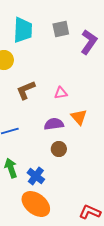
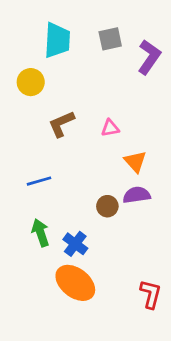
purple semicircle: (54, 124) -> (137, 195), moved
red L-shape: (90, 212) -> (151, 294), turned 80

